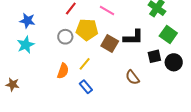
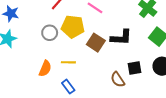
black square: (154, 56) -> (135, 68), moved
yellow line: (85, 64) -> (68, 62), turned 48

